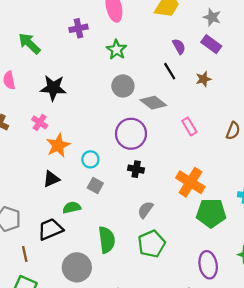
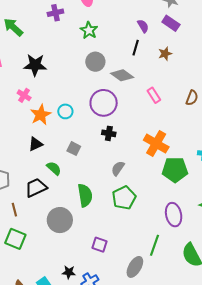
black line: (170, 71) -> (136, 48), turned 49
cyan circle: (90, 159) -> (65, 111), moved
green semicircle: (72, 208) -> (54, 168), turned 56

